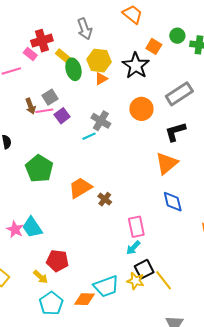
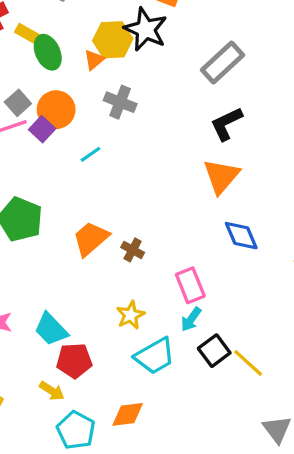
yellow hexagon: (99, 61) -> (113, 40), moved
orange circle: (141, 109) -> (56, 110), moved
gray cross: (101, 121) -> (120, 102), moved
cyan trapezoid: (32, 227) -> (51, 329), moved
yellow star: (135, 281) -> (131, 315), moved, turned -30
cyan trapezoid: (106, 286) -> (155, 356), moved

